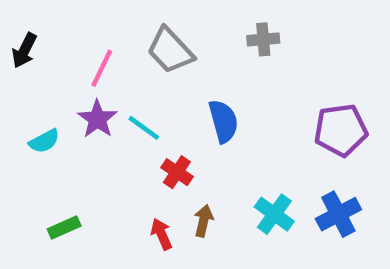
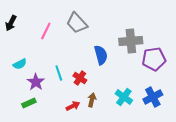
gray cross: (263, 39) -> (131, 41), moved, size x1.6
purple star: (97, 119) -> (36, 82), moved
cyan line: (144, 128) -> (59, 73), moved, turned 35
red arrow: (161, 234) -> (73, 106), turned 88

